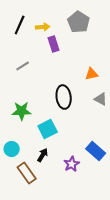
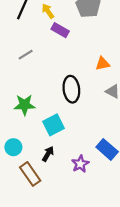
yellow arrow: (43, 27) -> (48, 11), turned -120
purple rectangle: (54, 44) -> (60, 30), turned -42

